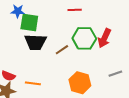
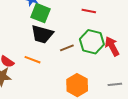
red arrow: (104, 38) -> (112, 46), turned 114
orange line: (33, 83) -> (32, 60), moved

